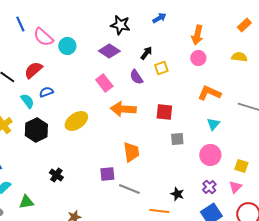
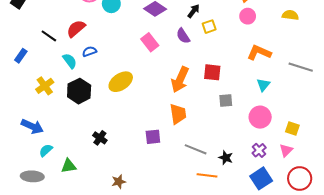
orange arrow: (123, 109) -> (180, 80), moved, turned -70
gray line: (129, 189) -> (196, 149), moved

